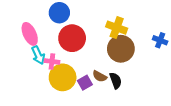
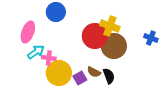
pink ellipse: (30, 34) -> (28, 32), turned 45
red circle: (72, 38) -> (95, 36), moved
cyan arrow: (38, 55) -> (36, 52), turned -102

